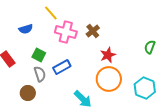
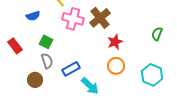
brown cross: (93, 31) -> (100, 18), size x1.5
blue rectangle: (62, 67) -> (71, 69), moved
orange circle: (109, 79) -> (116, 66), size x0.7

